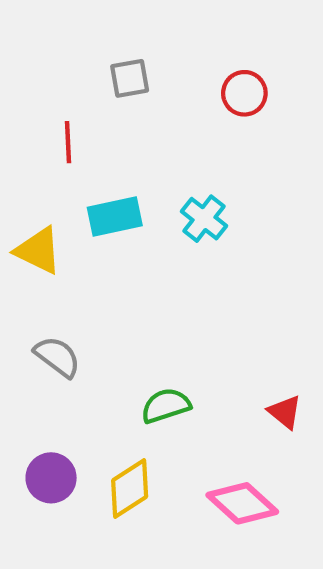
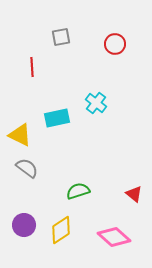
cyan rectangle: (115, 217) -> (57, 118), moved
yellow triangle: (38, 251) -> (20, 135), moved

